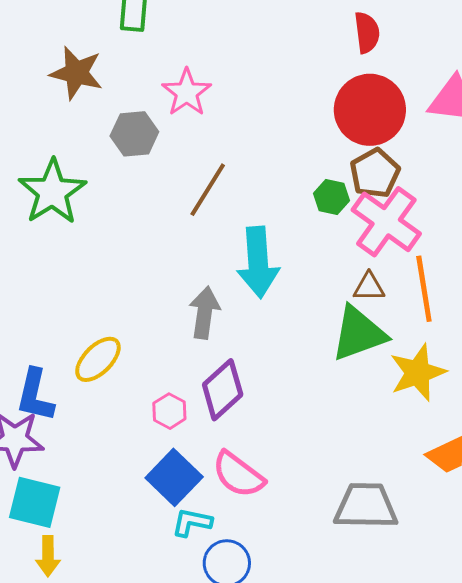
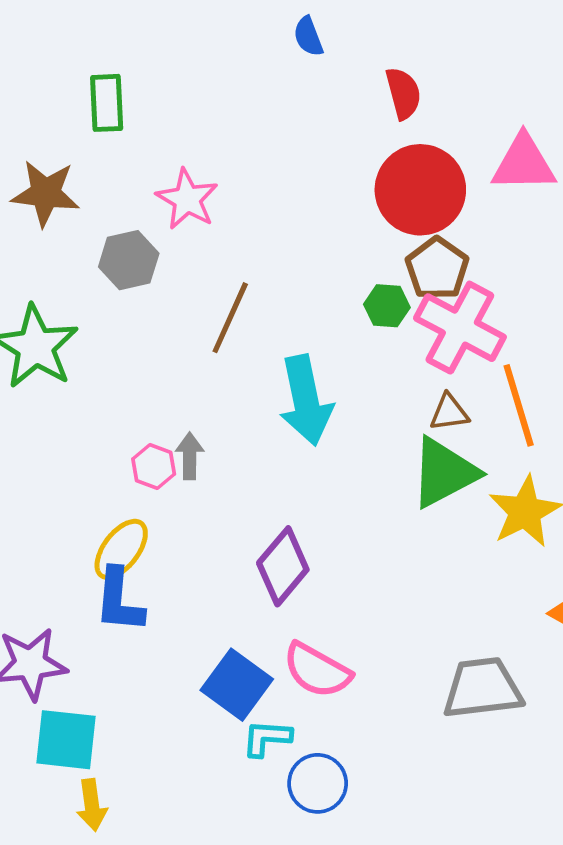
gray arrow: (204, 313) -> (190, 456), moved, size x0.7
blue L-shape: (35, 395) -> (119, 600), moved
pink hexagon: (169, 411) -> (154, 467), moved

